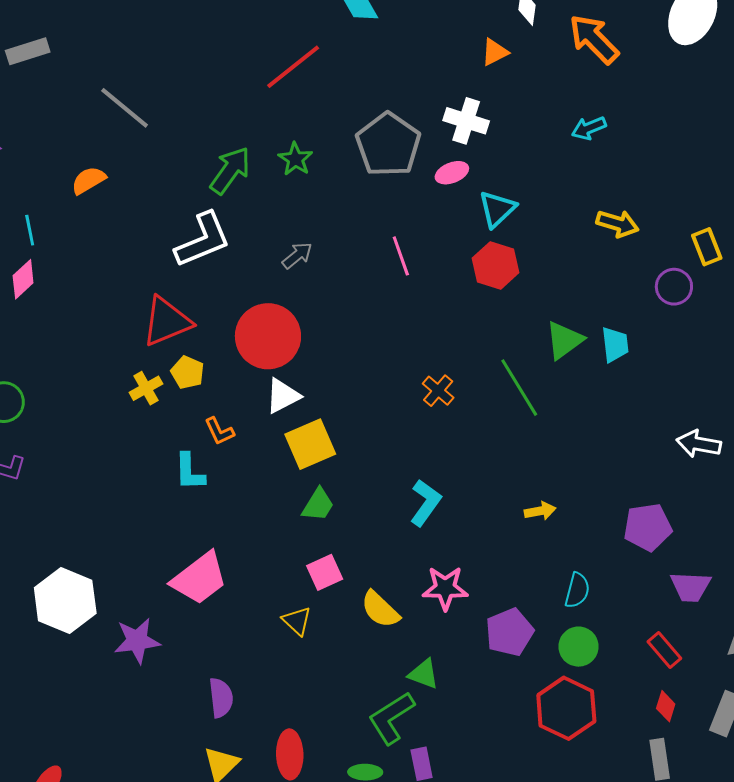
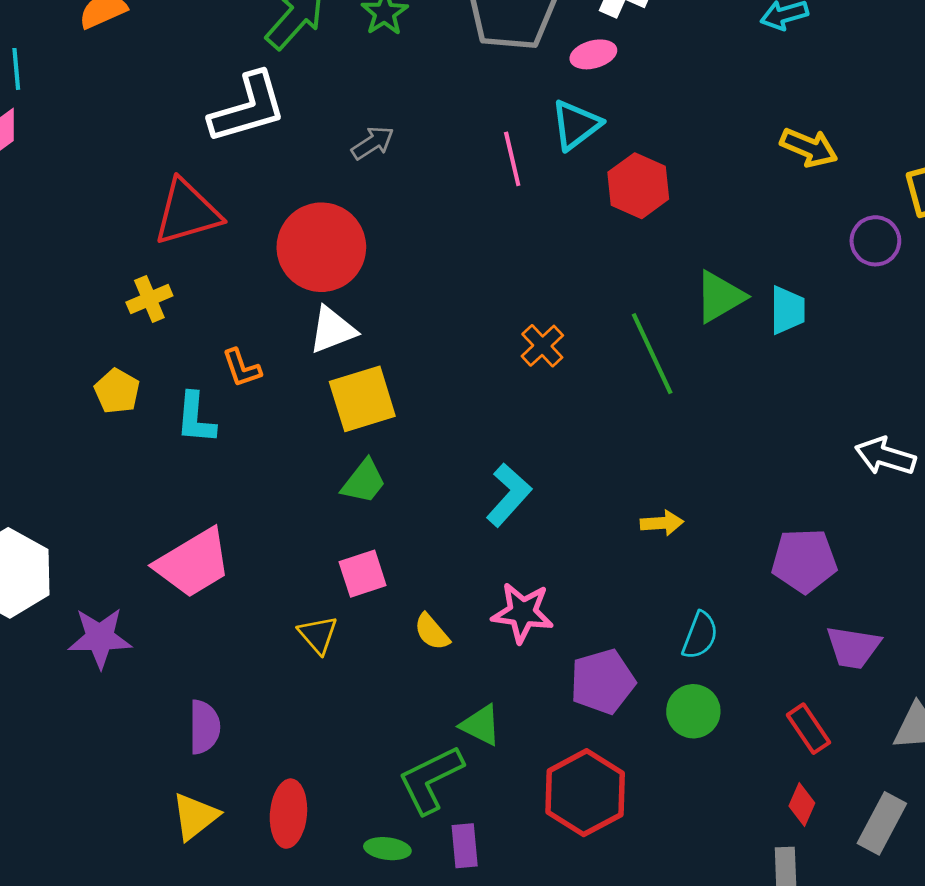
cyan triangle: (497, 209) -> (576, 125), moved
yellow pentagon: (188, 372) -> (117, 391), moved
yellow semicircle: (380, 609) -> (432, 632), size x0.7
red hexagon: (566, 708) -> (585, 793), moved

